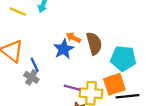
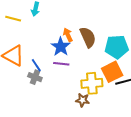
orange arrow: (73, 38) -> (68, 35), turned 48
purple line: (72, 88) -> (61, 64), moved

